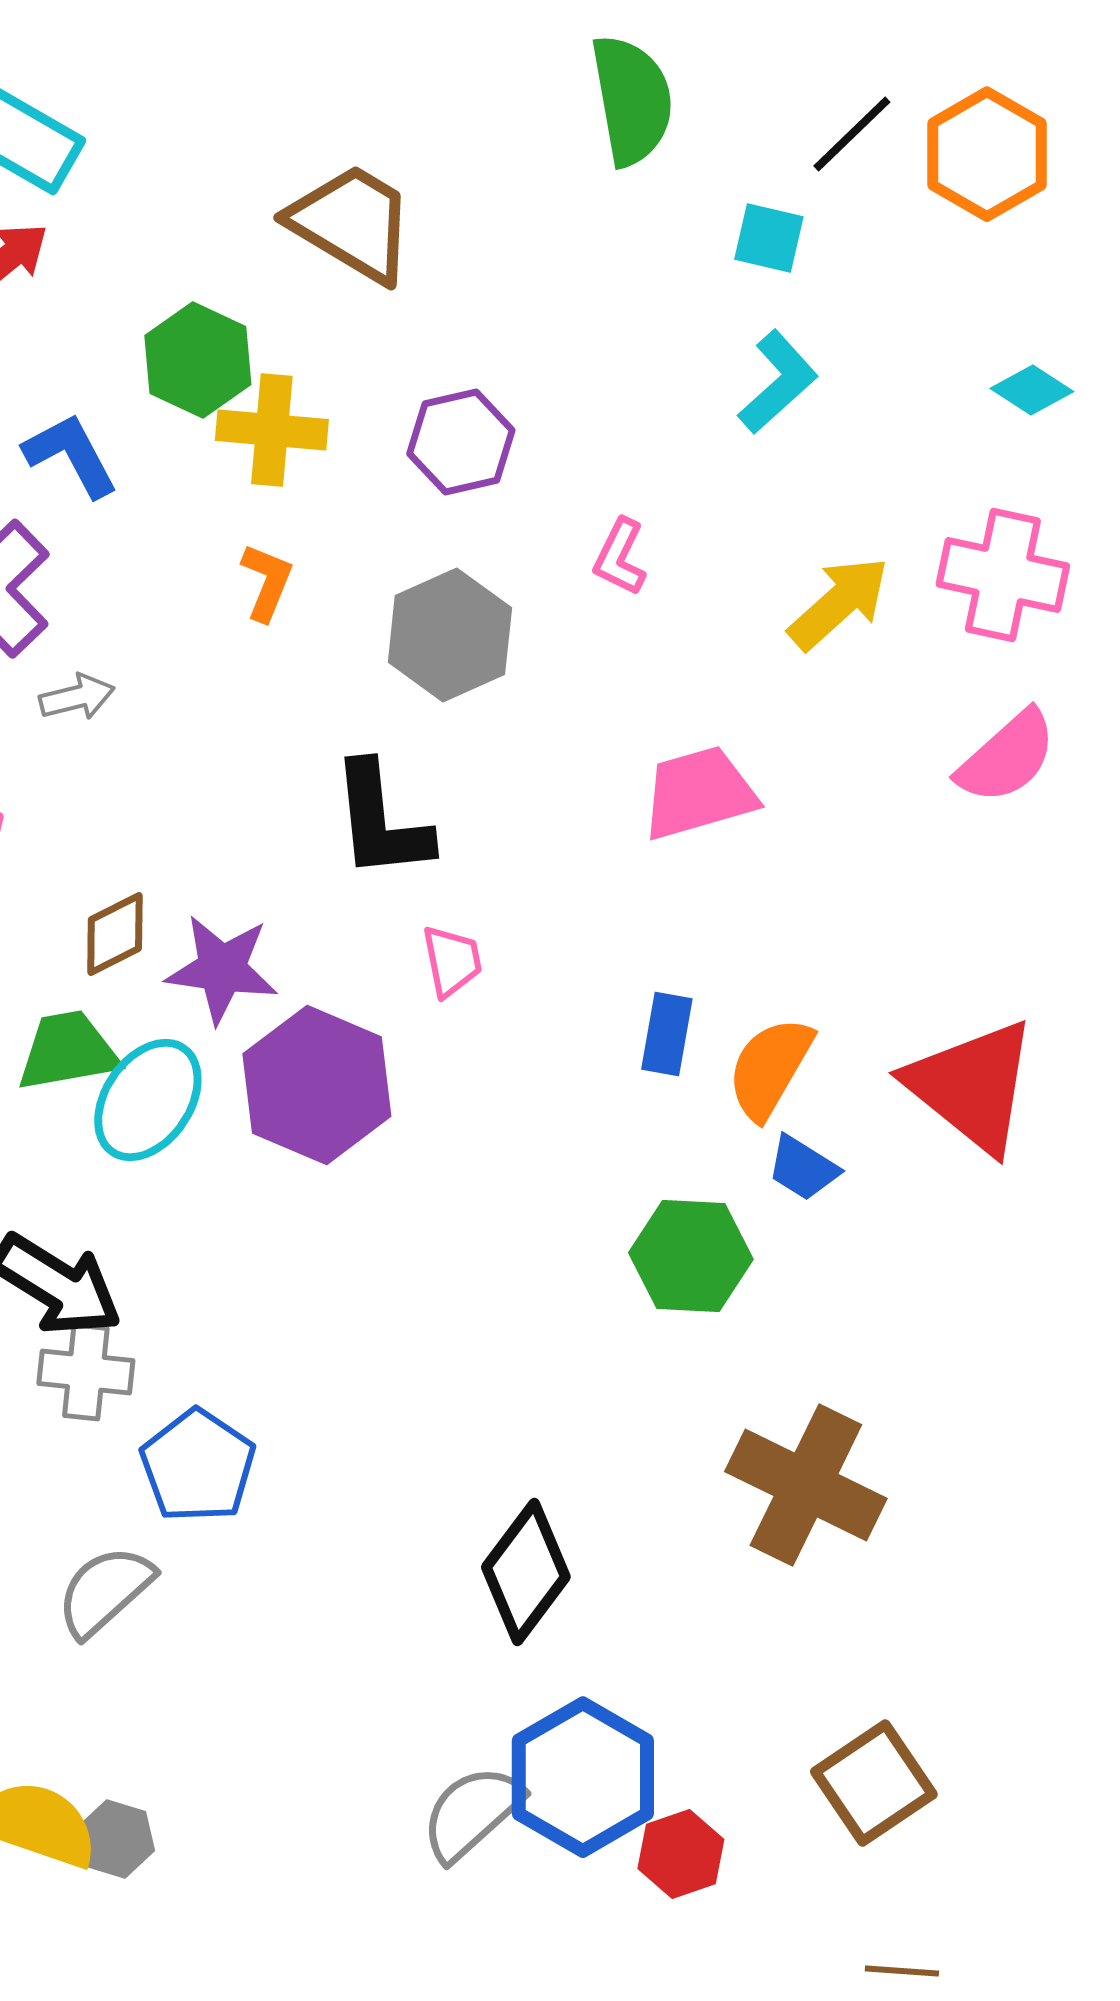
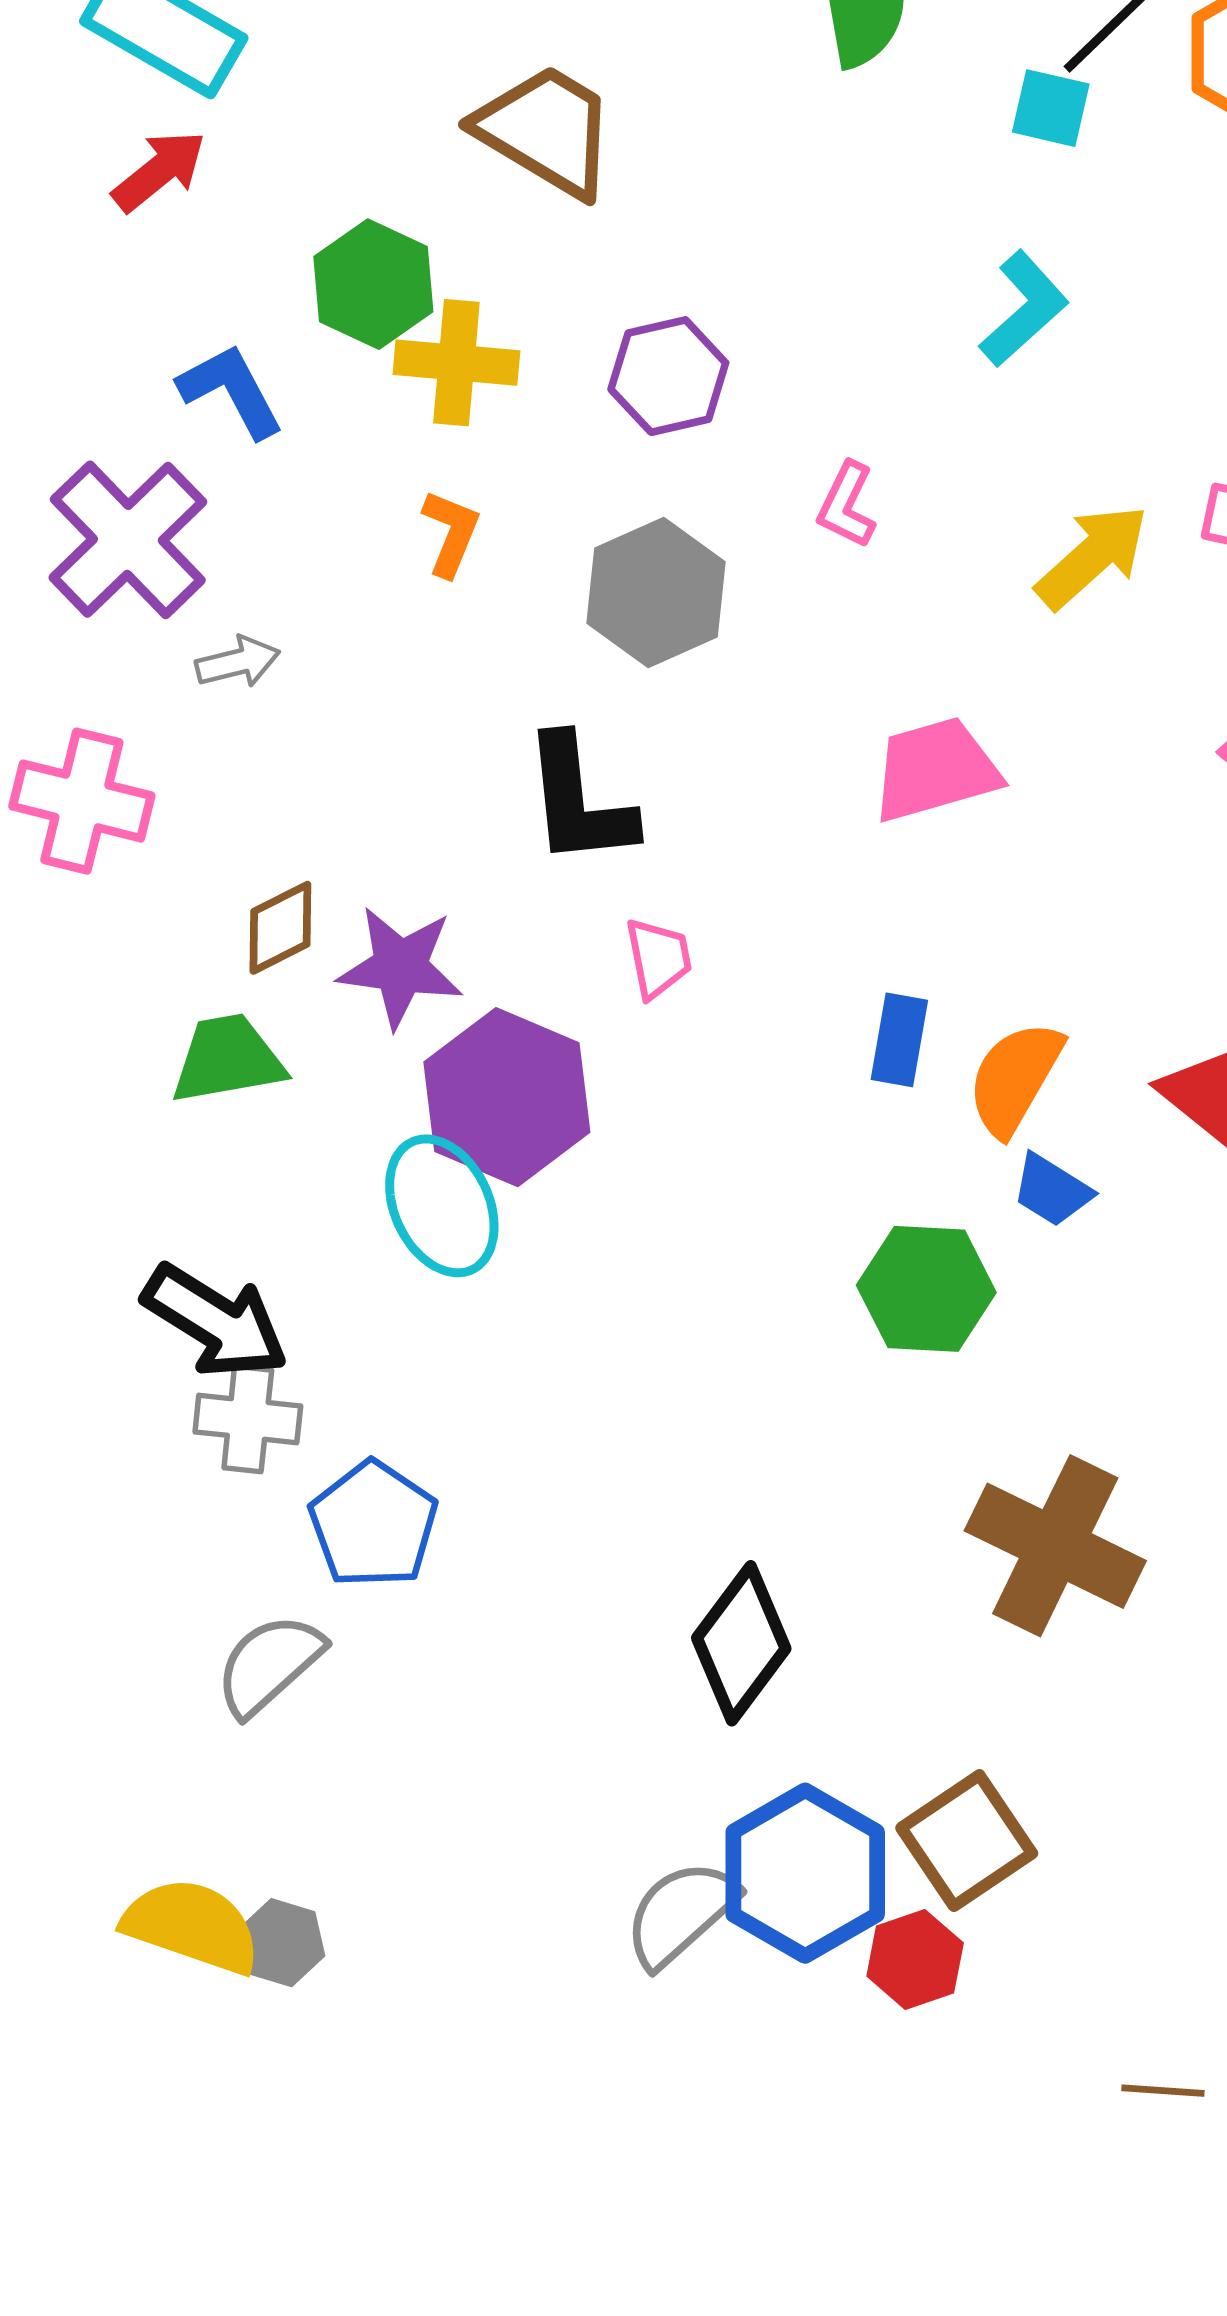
cyan square: (769, 238) -> (1051, 108), moved
cyan ellipse: (148, 1100) -> (442, 1206), moved, turned -59
brown square: (874, 1783) -> (967, 1841), moved

